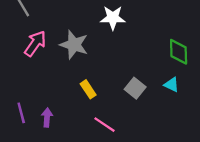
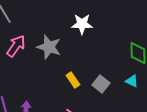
yellow rectangle: (88, 89) -> (73, 80), moved

